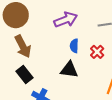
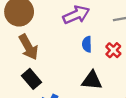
black triangle: (69, 70) -> (92, 80), moved

